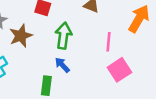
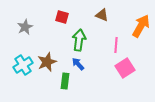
brown star: (21, 36) -> (47, 62), moved

